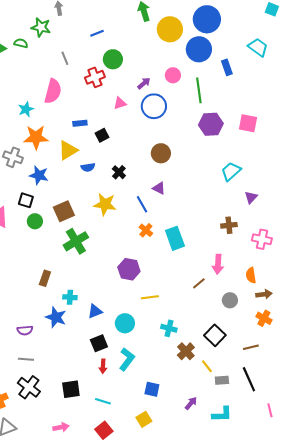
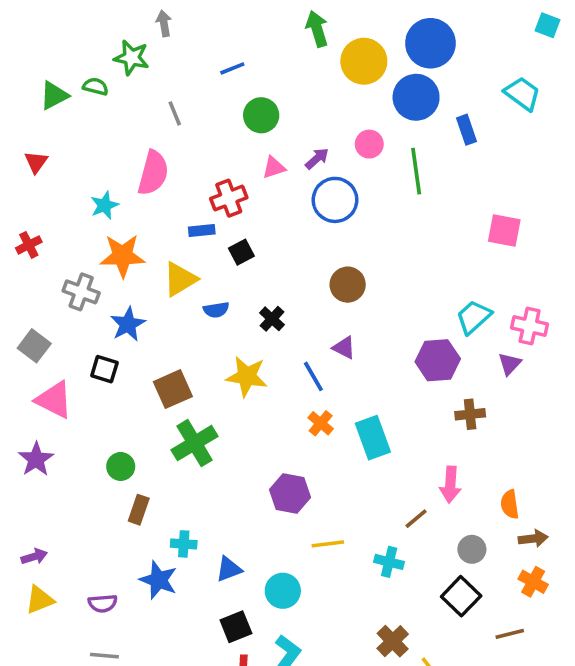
red cross: (95, 77) -> (229, 198), moved
pink triangle: (120, 103) -> (274, 167), moved
purple hexagon: (211, 124) -> (438, 360), moved
blue star: (39, 175) -> (128, 324), turned 30
green circle: (35, 221) -> (121, 466), moved
pink cross: (262, 239) -> (530, 326), moved
cyan cross: (169, 328) -> (389, 562), moved
black square: (215, 335) -> (461, 596), moved

